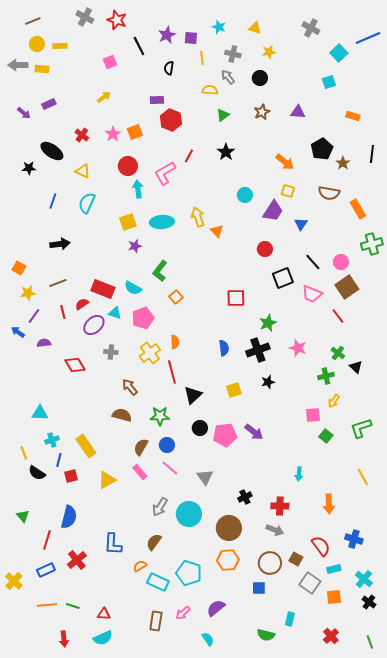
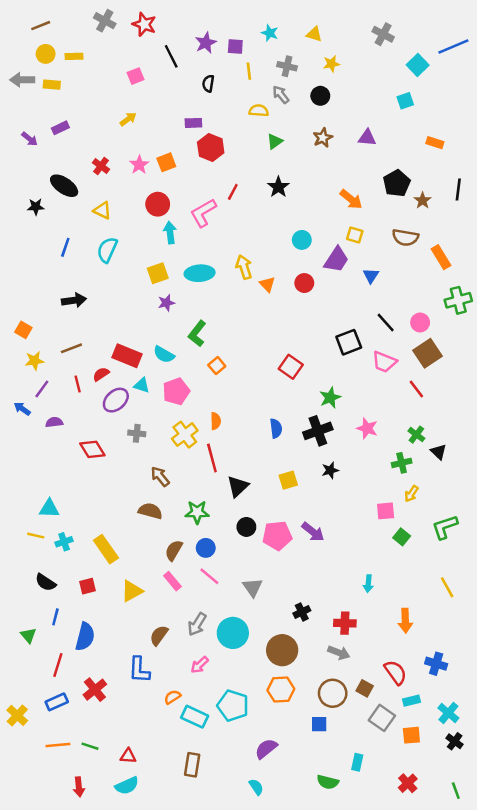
red circle: (265, 249) -> (304, 283), moved
red square: (236, 298) -> (291, 367), turned 36
yellow line: (24, 453) -> (36, 536), moved, turned -56
blue line: (59, 460) -> (55, 617), moved
brown semicircle: (154, 542) -> (159, 635), moved
pink arrow: (183, 613) -> (200, 665), moved

